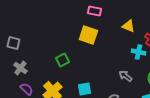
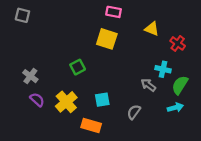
gray square: (13, 43) -> (22, 15), moved
cyan cross: (138, 52) -> (163, 69), moved

